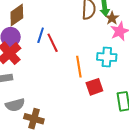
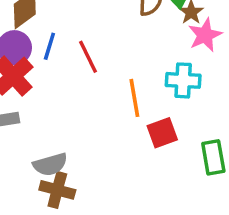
blue line: (41, 35) -> (49, 46), moved
gray semicircle: (15, 105) -> (50, 164), moved

